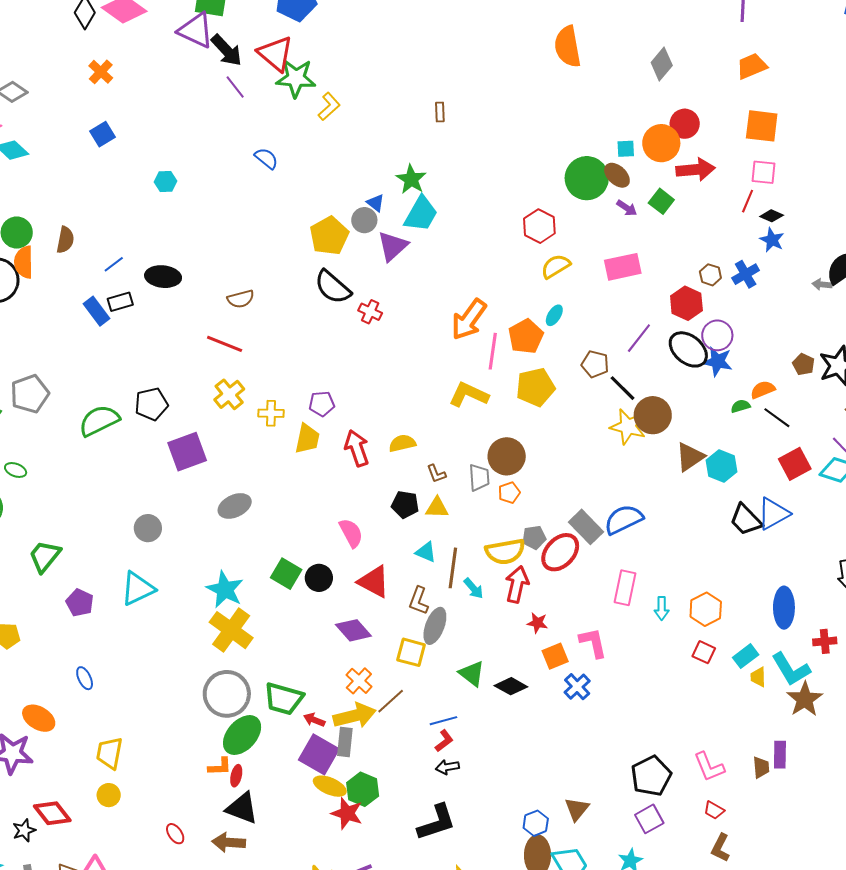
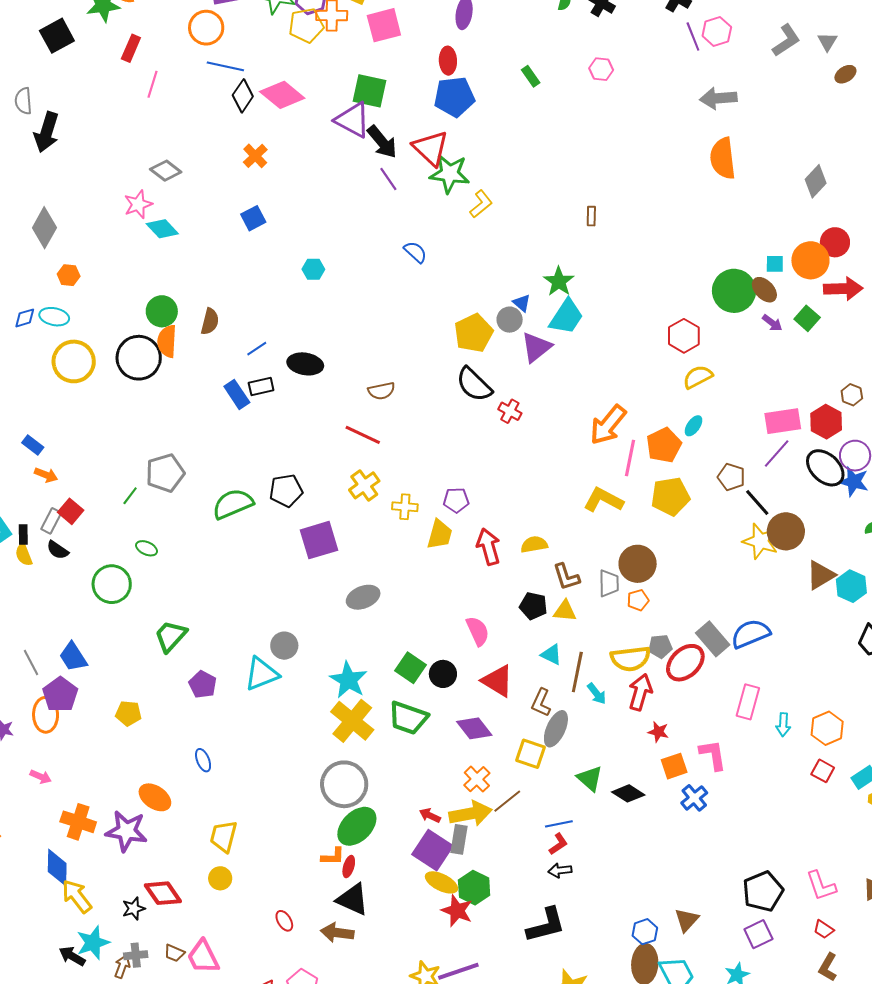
pink rectangle: (623, 267) -> (783, 421), moved
brown L-shape: (436, 474) -> (566, 577), size x1.4
gray circle: (148, 528) -> (284, 646), moved
green trapezoid: (284, 699) -> (408, 718), moved

